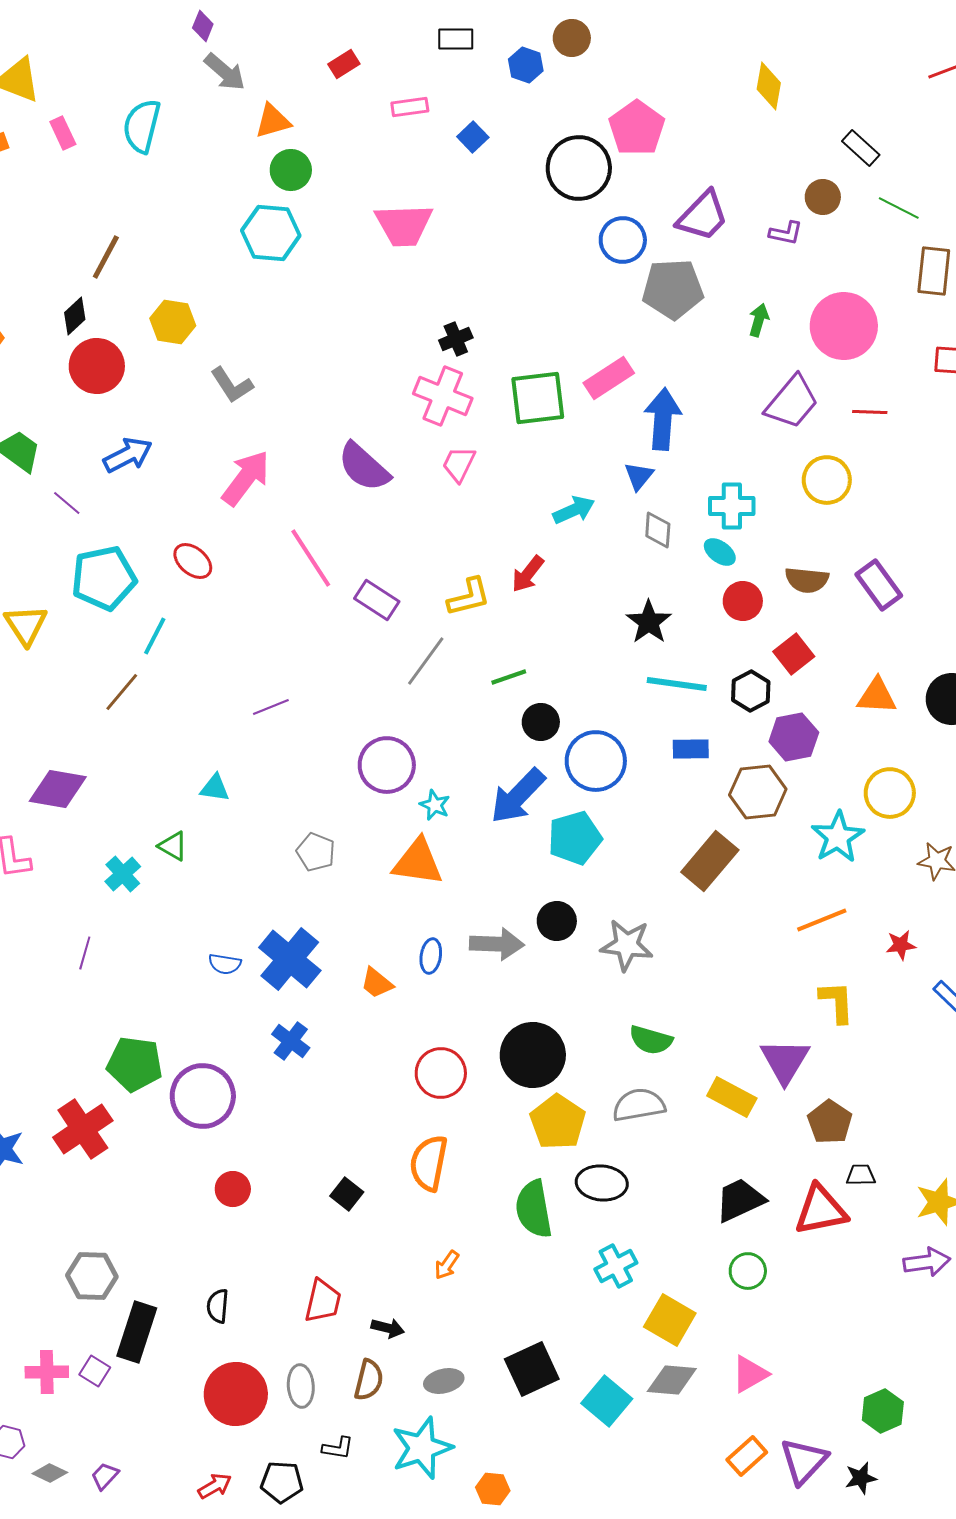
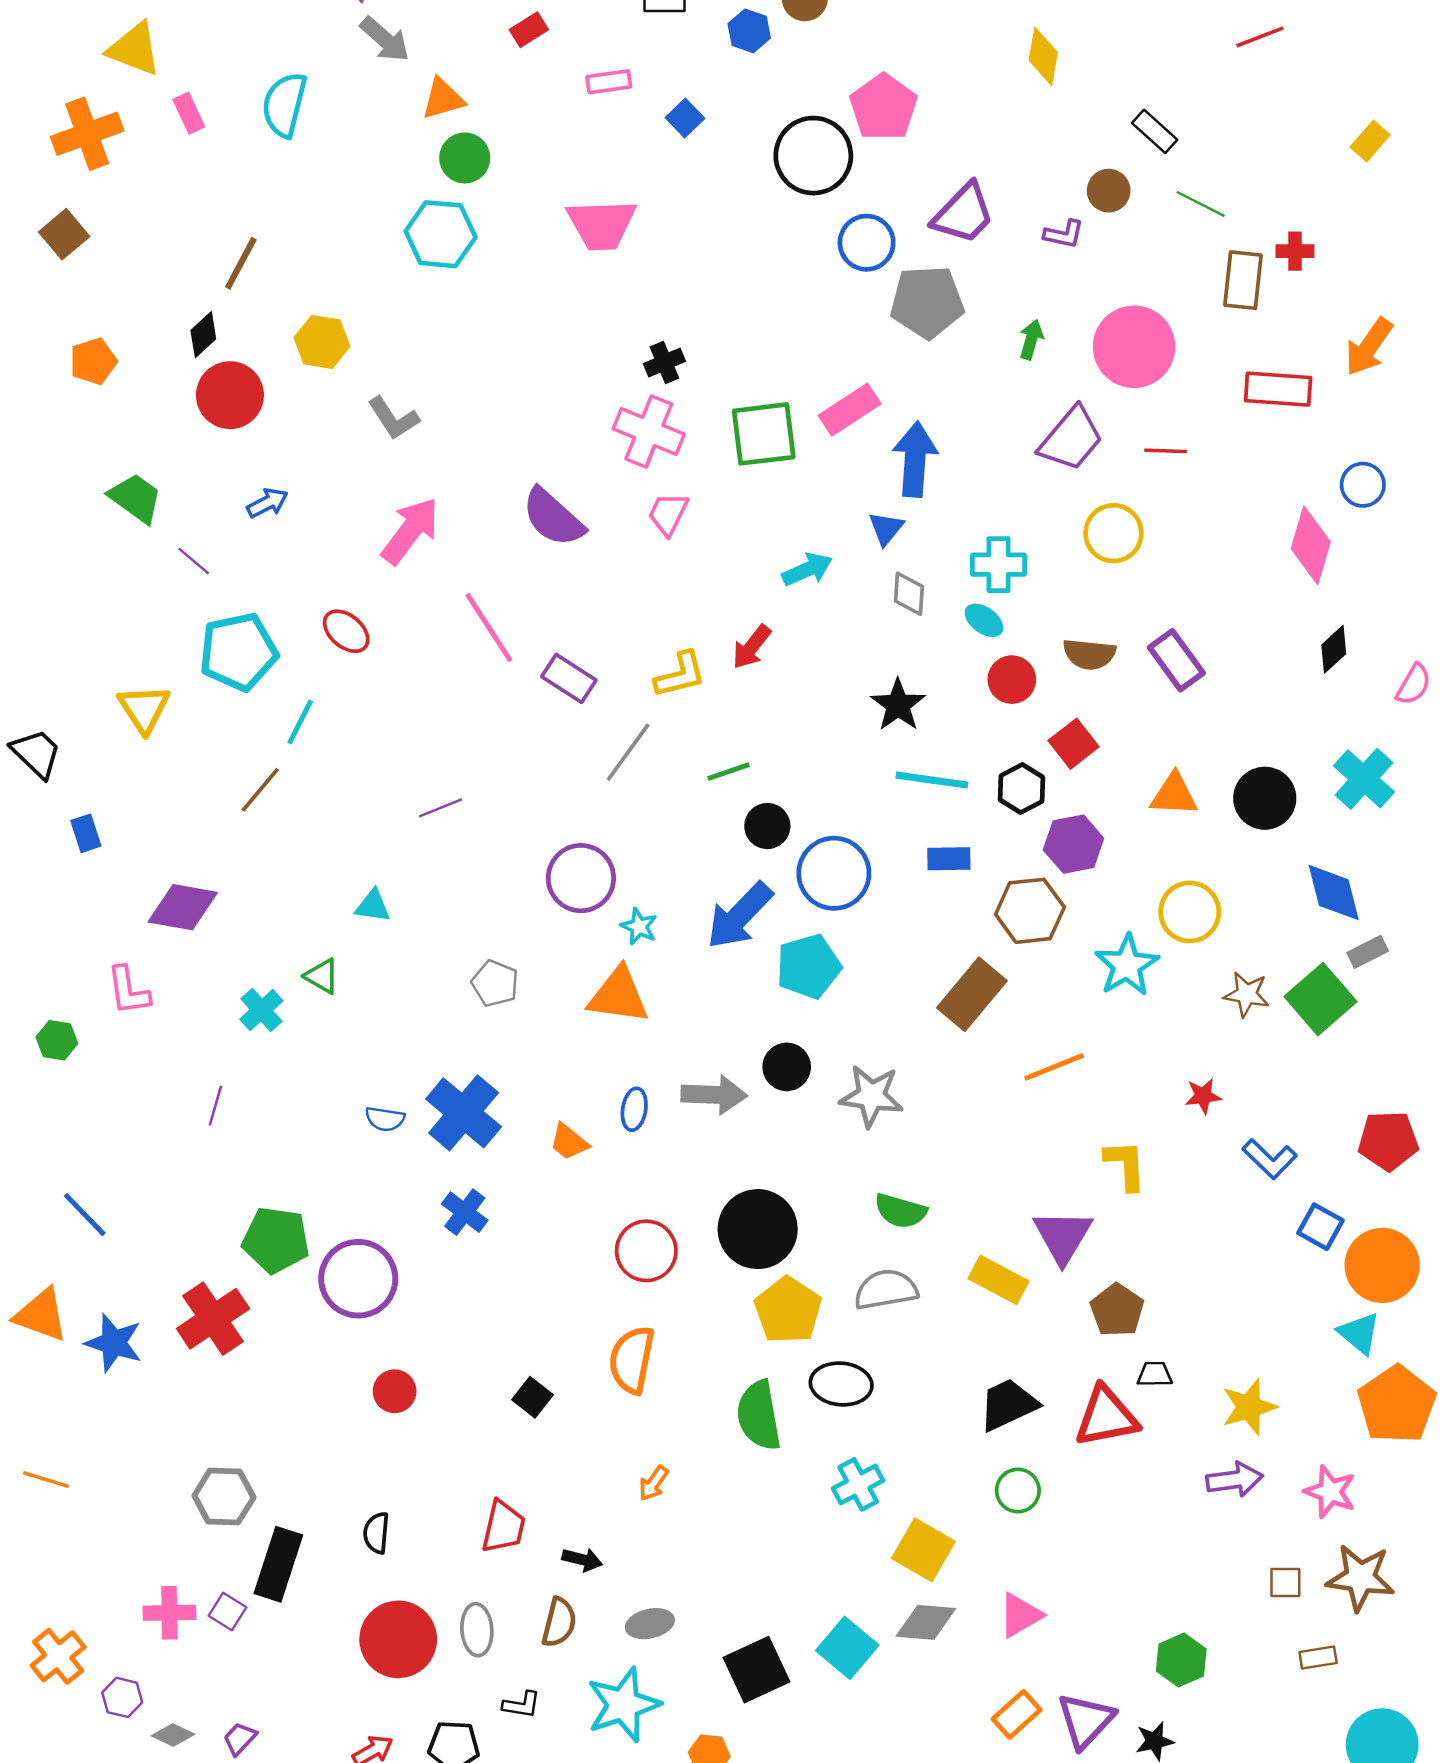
blue arrow: (128, 455) -> (267, 503), size x0.7
orange line: (822, 920) -> (1054, 1067), moved
black square: (532, 1369) -> (756, 1670), moved

